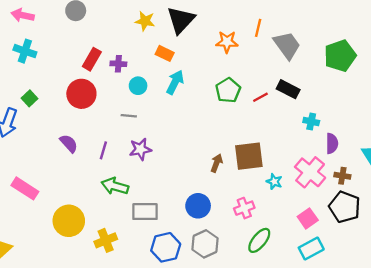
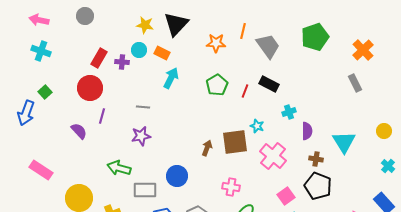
green pentagon: (340, 56) -> (315, 37), moved
cyan circle: (138, 86) -> (139, 50), moved
red line: (260, 97) -> (245, 91), turned -40
gray line: (129, 116) -> (143, 107), moved
cyan cross: (311, 121) -> (289, 112), turned -32
purple line: (103, 150) -> (102, 116), moved
pink cross: (310, 172) -> (273, 156), moved
cyan star: (274, 182) -> (257, 126), moved
blue circle: (198, 206) -> (177, 176), moved
pink cross: (244, 208) -> (231, 187), turned 30

